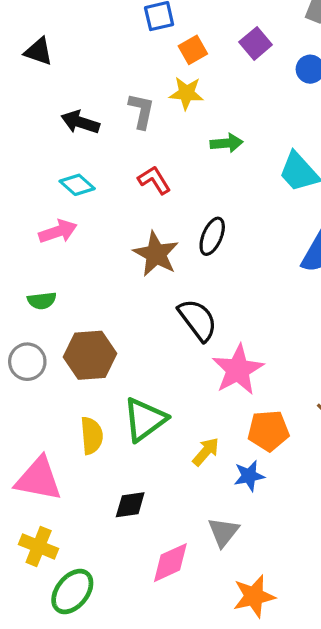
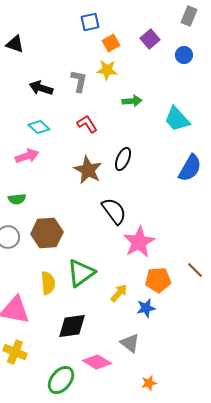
black diamond: (130, 505) -> (72, 326), size x1.4
gray triangle: (223, 532) -> (130, 343), turned -30
pink diamond: (170, 563) -> (97, 362), turned 56
green ellipse: (72, 592) -> (61, 380), moved
orange star: (254, 596) -> (149, 383), size x0.6

